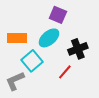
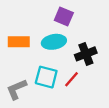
cyan ellipse: (49, 38) -> (54, 42), turned 30
cyan square: (32, 61) -> (46, 77), moved, turned -35

